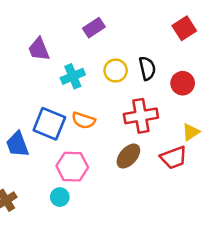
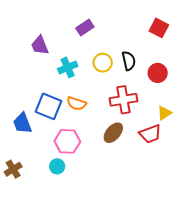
red square: (184, 28) -> (159, 28), turned -30

